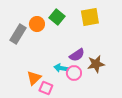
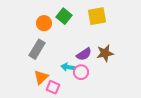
gray rectangle: (18, 34) -> (37, 49), moved
brown star: (96, 64) -> (105, 53), moved

